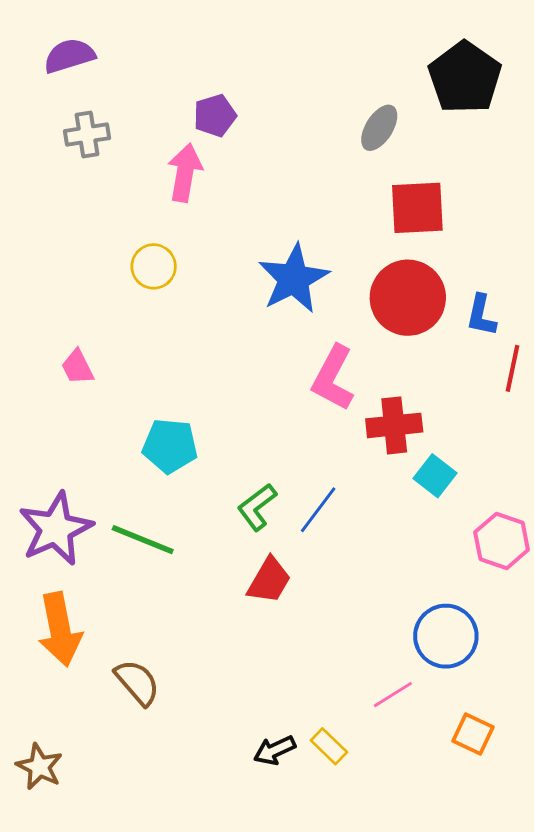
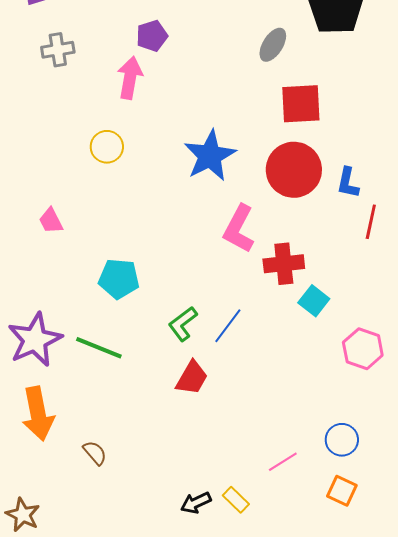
blue circle: (446, 636) -> (342, 440), moved, size x0.7
brown semicircle: (137, 682) -> (95, 453), size x0.7

